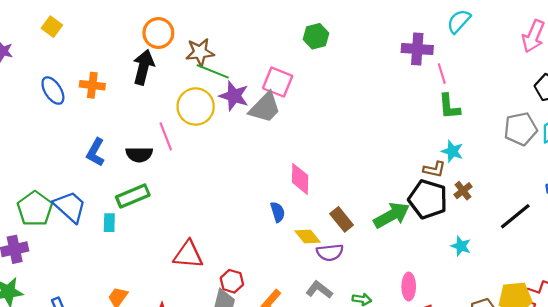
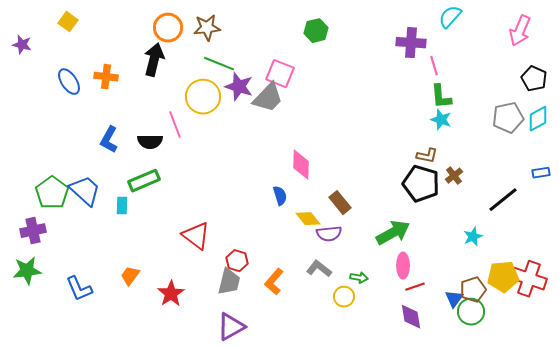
brown star: (200, 52) -> (207, 28), moved
cyan star: (452, 151) -> (441, 120), moved
green arrow: (392, 215) -> (393, 233), moved
cyan star: (461, 246) -> (473, 237), moved, turned 30
red triangle: (188, 255) -> (196, 236), turned 32

